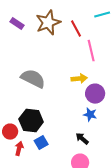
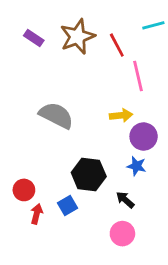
black hexagon: (31, 121) -> (89, 174), moved

